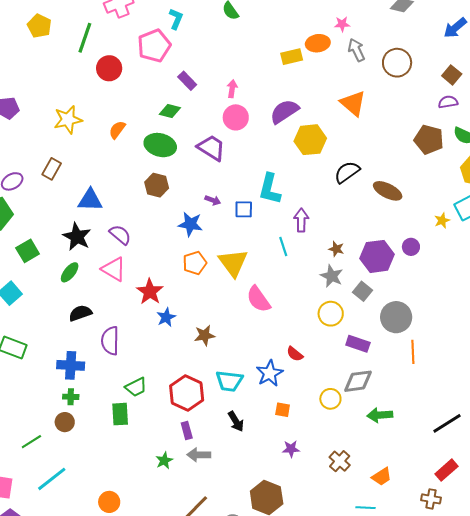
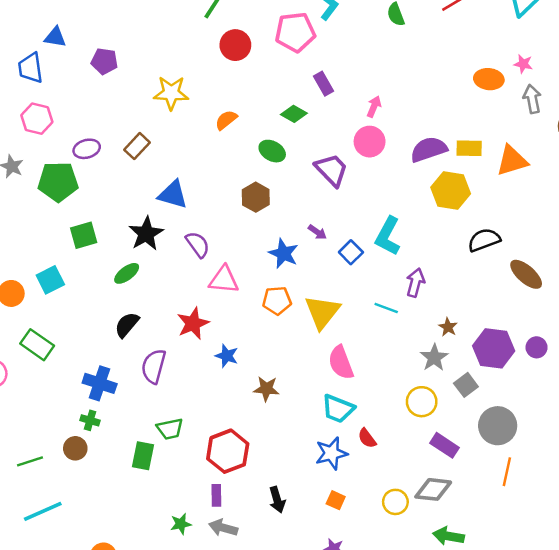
yellow rectangle: (292, 57) -> (469, 148), moved
orange triangle: (353, 103) -> (512, 161), turned 48
green ellipse: (160, 145) -> (272, 151), size x0.7
blue square: (244, 209) -> (351, 252), turned 30
cyan line: (283, 246) -> (386, 308), turned -66
pink triangle: (114, 269) -> (224, 280), moved, turned -40
red star: (150, 292) -> (193, 323), moved
black semicircle: (80, 313) -> (127, 325), turned -45
blue star: (166, 317) -> (227, 356), turned 30
cyan trapezoid: (229, 381) -> (338, 409), moved

